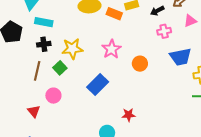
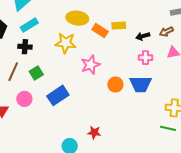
cyan rectangle: (44, 22) -> (29, 25), turned -54
yellow star: (72, 49) -> (66, 43), moved
blue trapezoid: (180, 57) -> (141, 84), moved
blue rectangle: (98, 84) -> (58, 95), moved

